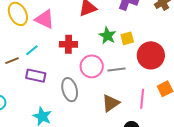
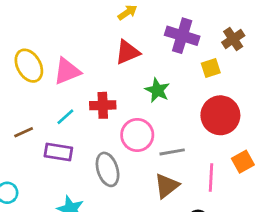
pink triangle: (45, 19) -> (67, 71), turned -45
yellow square: (127, 38) -> (211, 68), moved
cyan line: (32, 50) -> (65, 117), moved
gray line: (117, 70) -> (172, 152), moved

